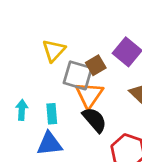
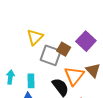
brown square: (96, 65) -> (64, 49), turned -32
orange triangle: (89, 95) -> (74, 76), moved

